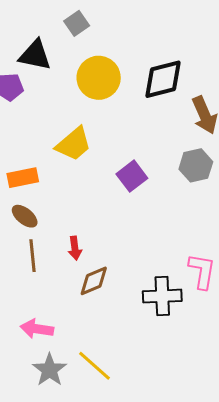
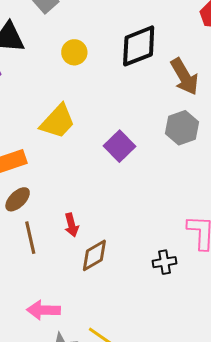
yellow circle: (99, 78) -> (74, 52), size x0.6
brown ellipse: (25, 216) -> (18, 199), turned -76
black cross: (162, 296) -> (165, 262), size x0.6

